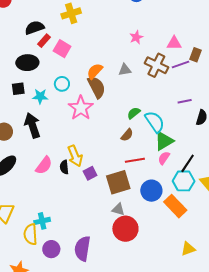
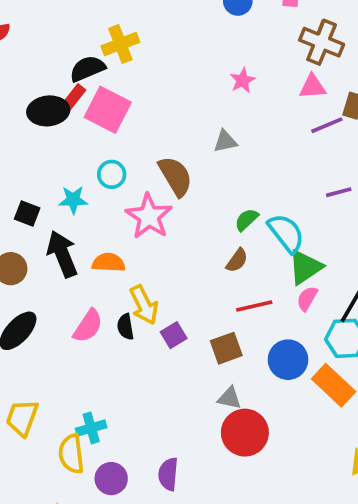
black semicircle: (35, 28) -> (87, 69), moved
pink square: (62, 49) -> (108, 110), size x1.4
black ellipse: (27, 63) -> (48, 111), moved
brown cross: (156, 65) -> (322, 42), moved
orange semicircle: (95, 71) -> (109, 263), moved, turned 54
black square: (18, 89) -> (27, 214), moved, turned 32
brown square: (118, 182) -> (226, 348), size x0.7
purple semicircle: (82, 249) -> (168, 474), size x0.7

